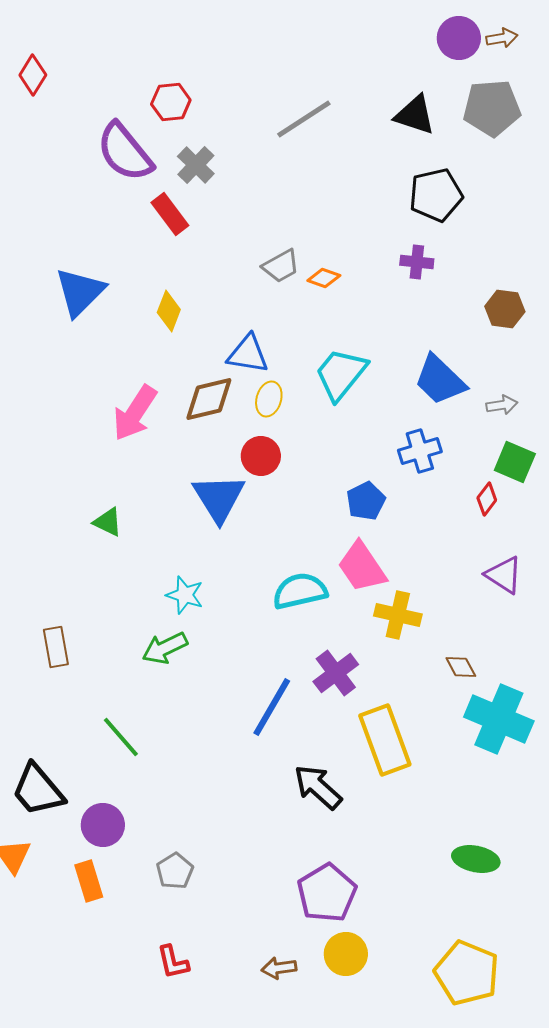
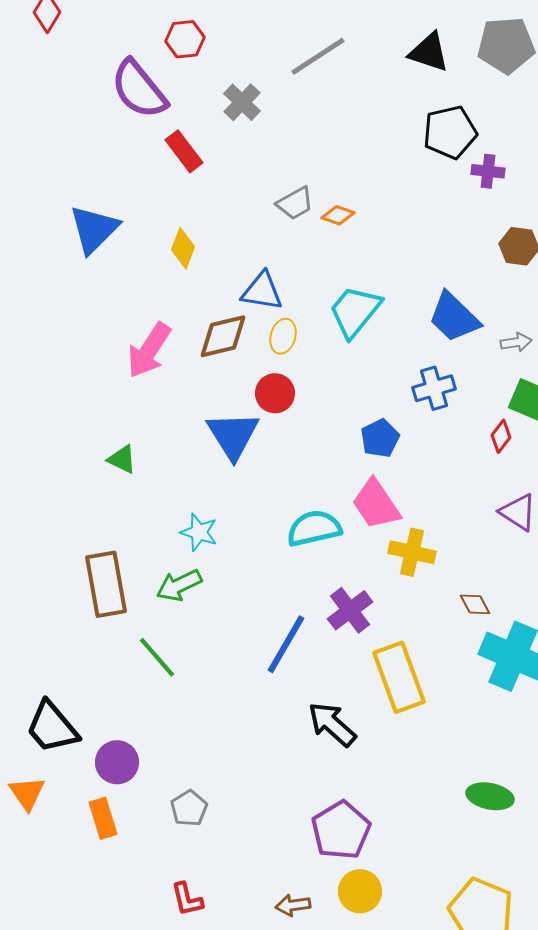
gray cross: (196, 165) -> (242, 102), moved
purple cross: (417, 262) -> (488, 171), moved
brown rectangle: (56, 647) -> (106, 584), moved, size x1.6
green line: (121, 737) -> (157, 657), moved

